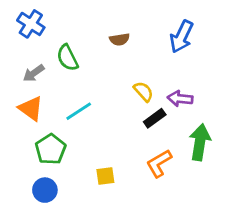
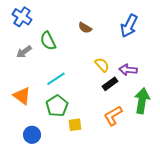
brown semicircle: (120, 39) -> (85, 28), turned 40
orange triangle: (31, 108) -> (22, 96), moved
green pentagon: (51, 149) -> (57, 106), moved

